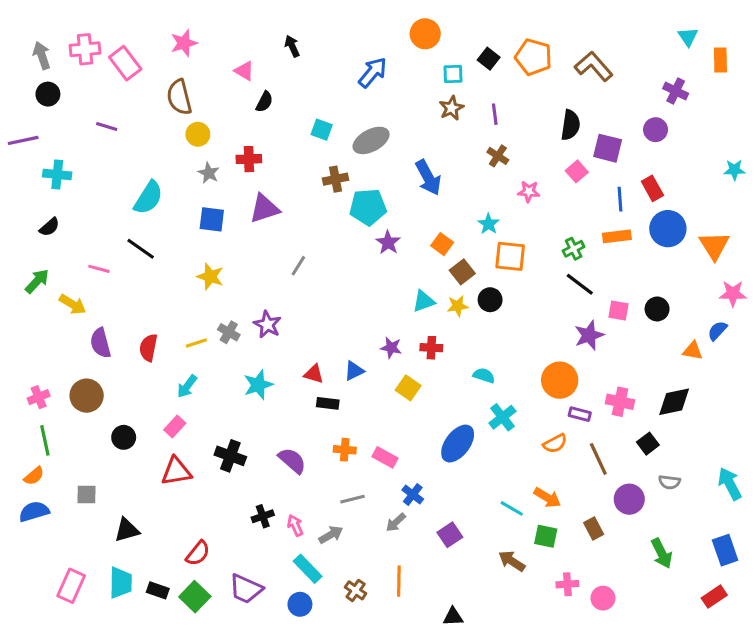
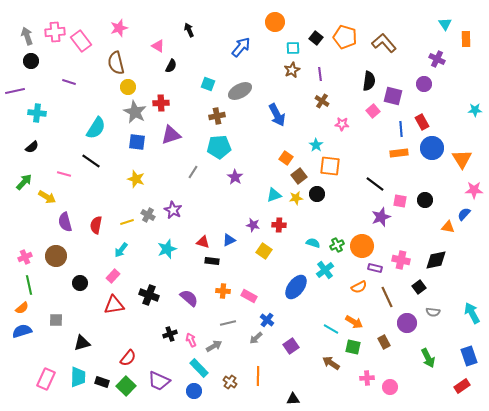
gray star: (209, 173) -> (135, 112), size x1.6
cyan pentagon: (368, 207) -> (219, 147), moved
purple star: (388, 243) -> (235, 177), moved
green cross: (574, 249) -> (337, 245), moved

